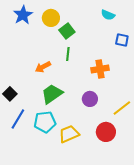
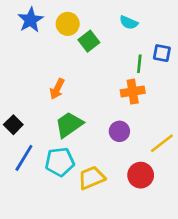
cyan semicircle: (108, 15) -> (129, 23), moved
green line: (68, 54) -> (139, 64), moved
orange arrow: (43, 67) -> (57, 89), turned -35

